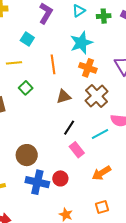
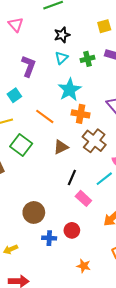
cyan square: (27, 39) -> (14, 95), turned 32
orange line: (53, 64) -> (45, 116), turned -36
green square: (26, 88) -> (21, 145), size x1.5
blue cross: (37, 182) -> (49, 238), size x0.6

